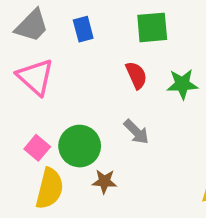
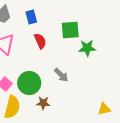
green square: (152, 27) -> (70, 30), moved
red semicircle: (136, 75) -> (40, 41), moved

